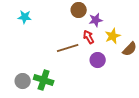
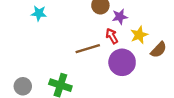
purple circle: (98, 60) -> (122, 62), size x1.5
gray circle: (23, 81) -> (23, 86), moved

